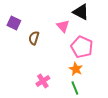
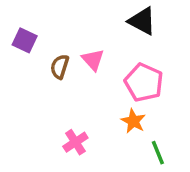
pink triangle: (63, 26) -> (93, 60), moved
green line: (75, 88) -> (158, 153), moved

